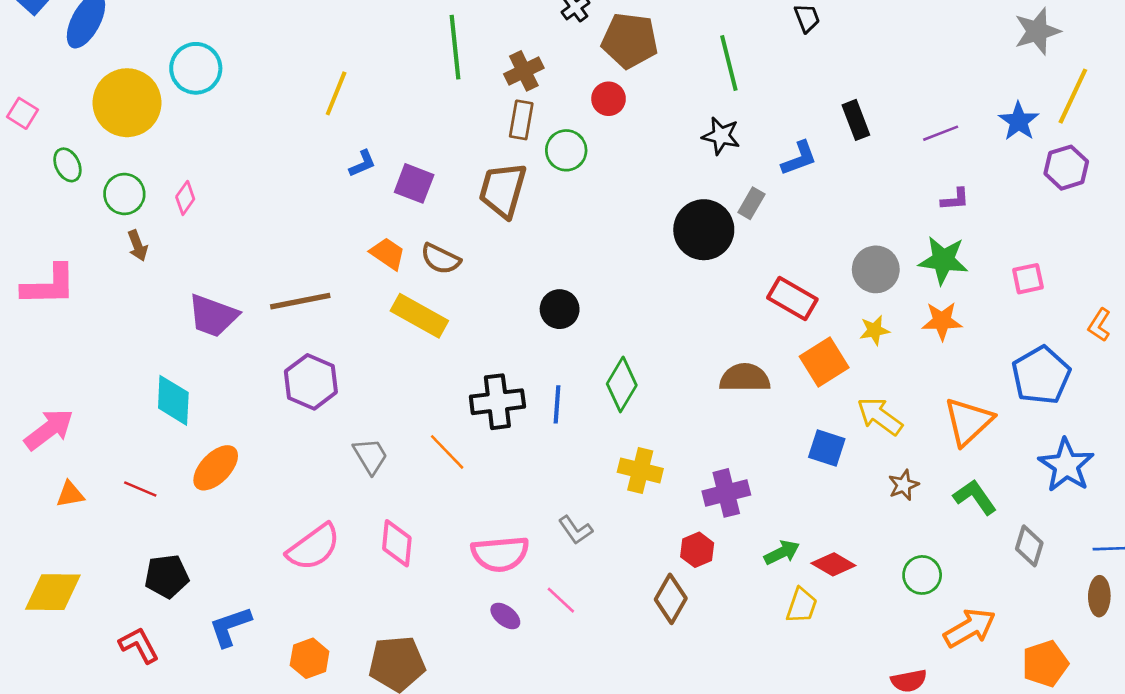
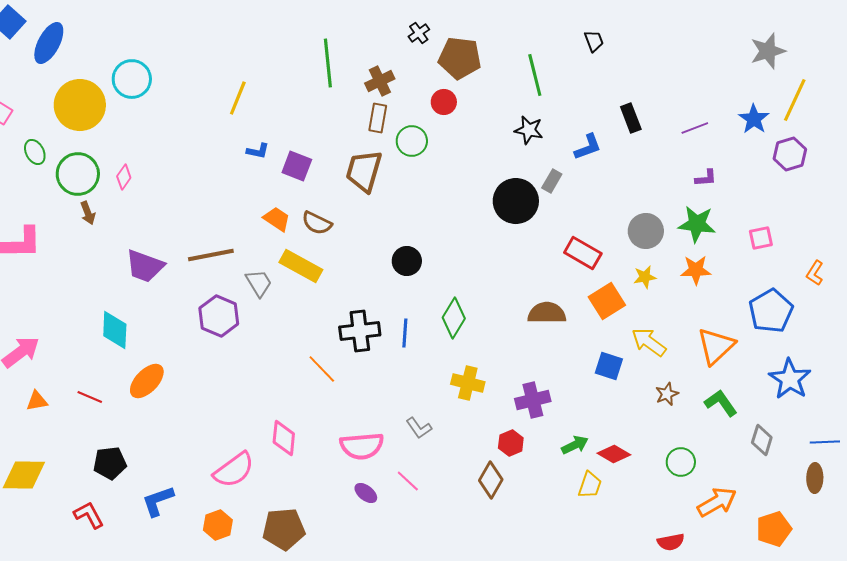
blue L-shape: (362, 164) -> (258, 151), turned 35
green circle: (124, 194) -> (78, 174), size x1.4
gray trapezoid: (370, 456) -> (259, 283), moved
pink semicircle: (314, 547) -> (234, 470), moved

